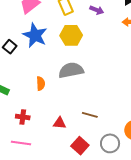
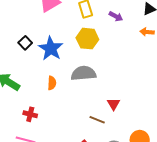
blue star: (35, 35) -> (51, 49), moved
red triangle: (60, 123) -> (113, 104), moved, turned 48

